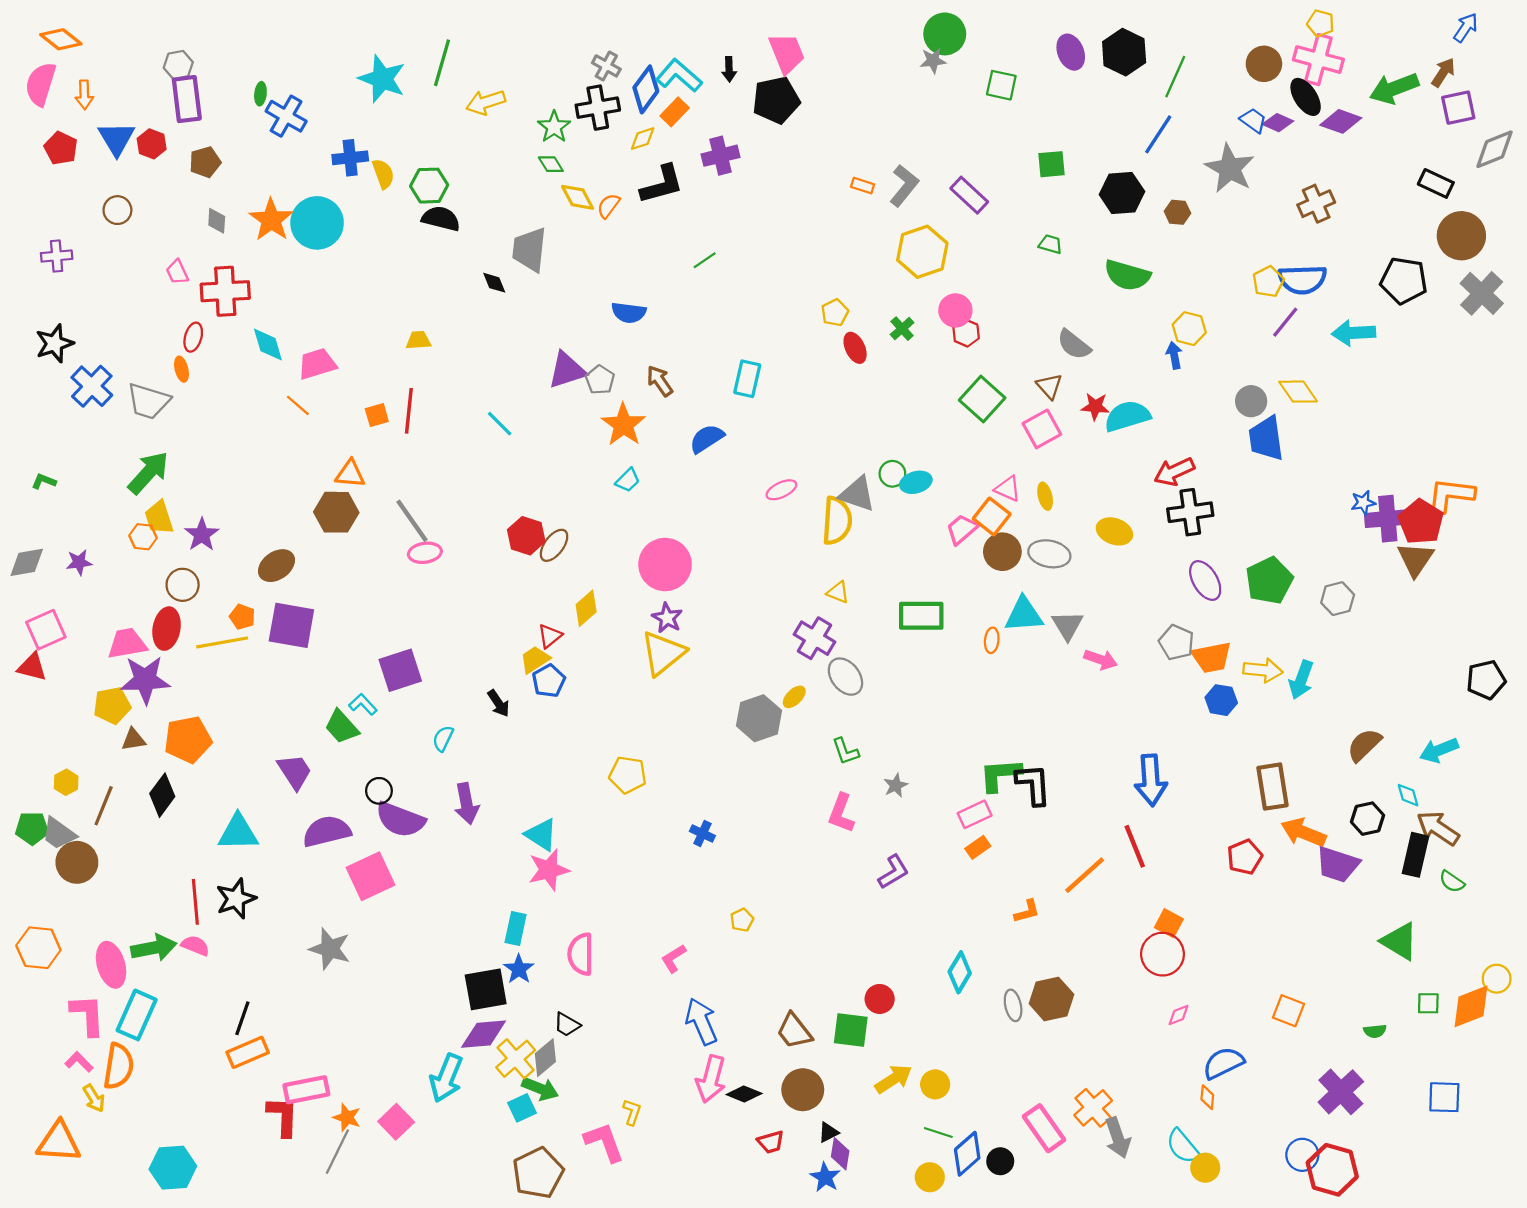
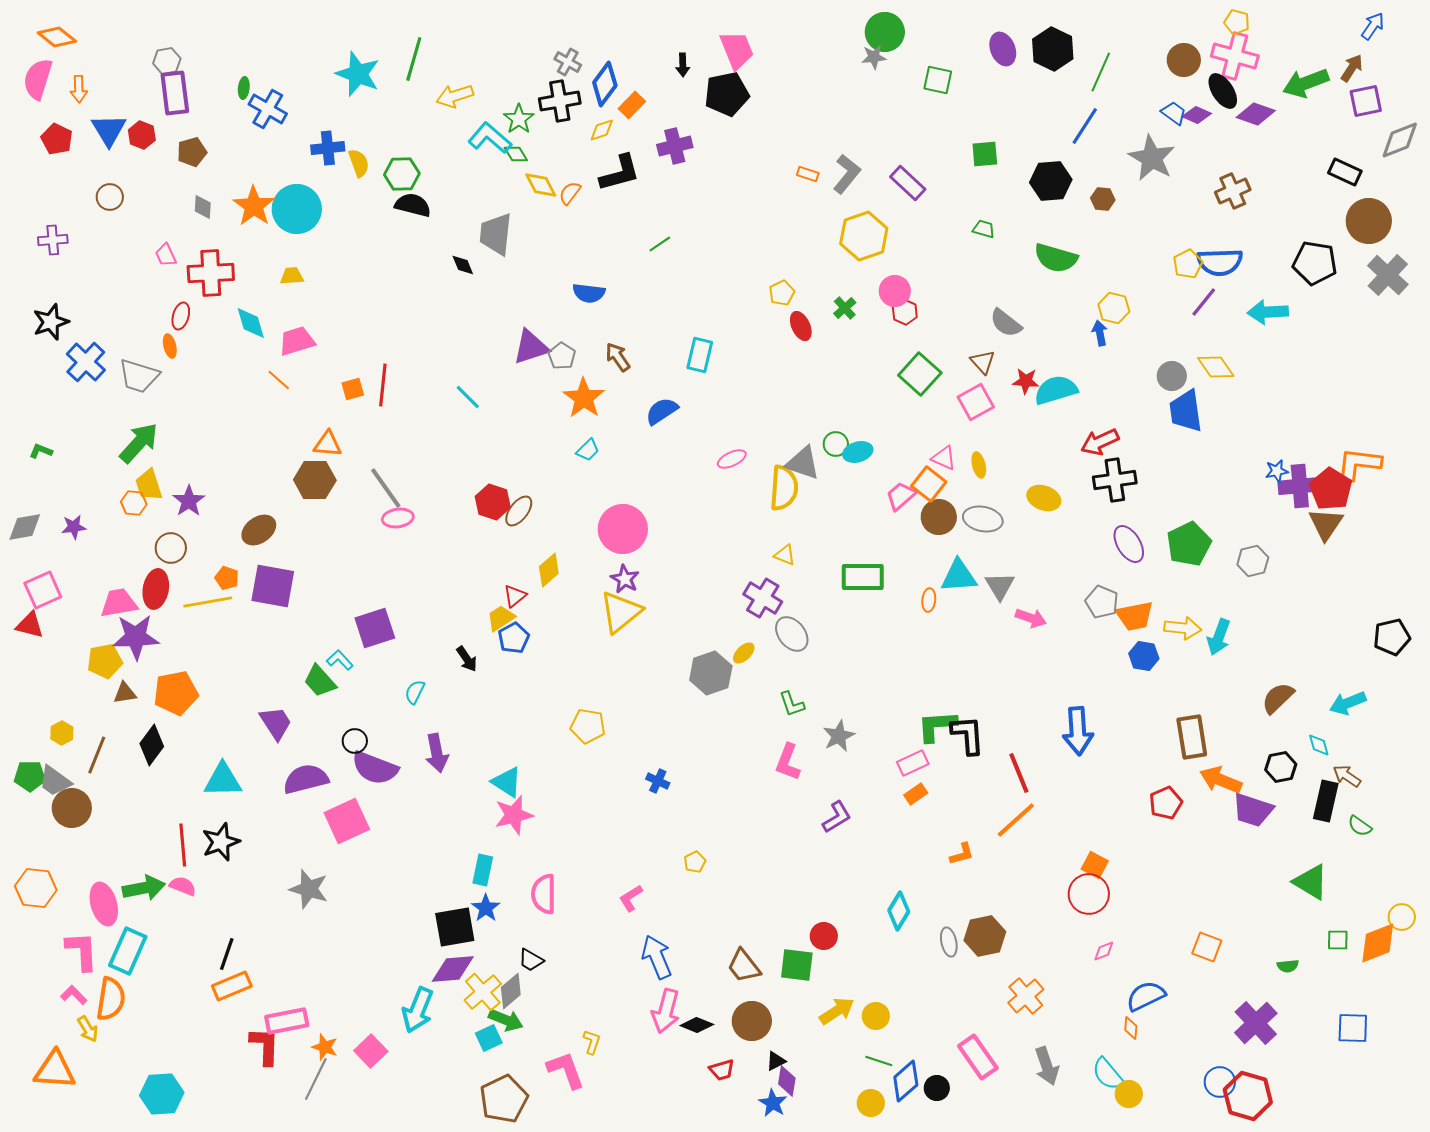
cyan L-shape: (679, 76) -> (490, 138), moved
yellow trapezoid: (418, 340) -> (292, 276), moved
gray star: (896, 785) -> (839, 736), size x1.4
brown arrow: (1438, 828) -> (1347, 776), size x0.7
red line: (1135, 846) -> (1019, 773), moved
orange cross: (1093, 1108) -> (1026, 996), moved

